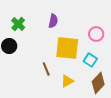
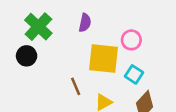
green cross: (18, 24) -> (38, 27), size x1.5
pink circle: (96, 34) -> (131, 40), moved

